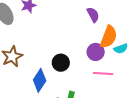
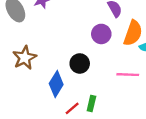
purple circle: (96, 52) -> (101, 34), moved

